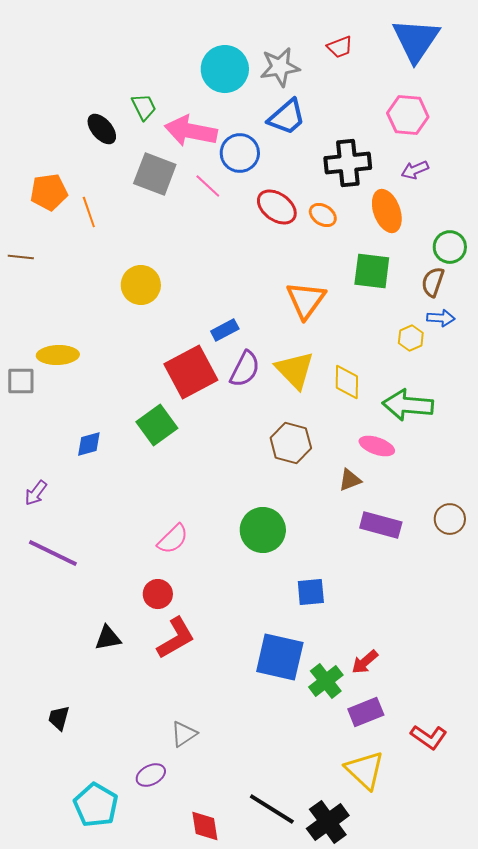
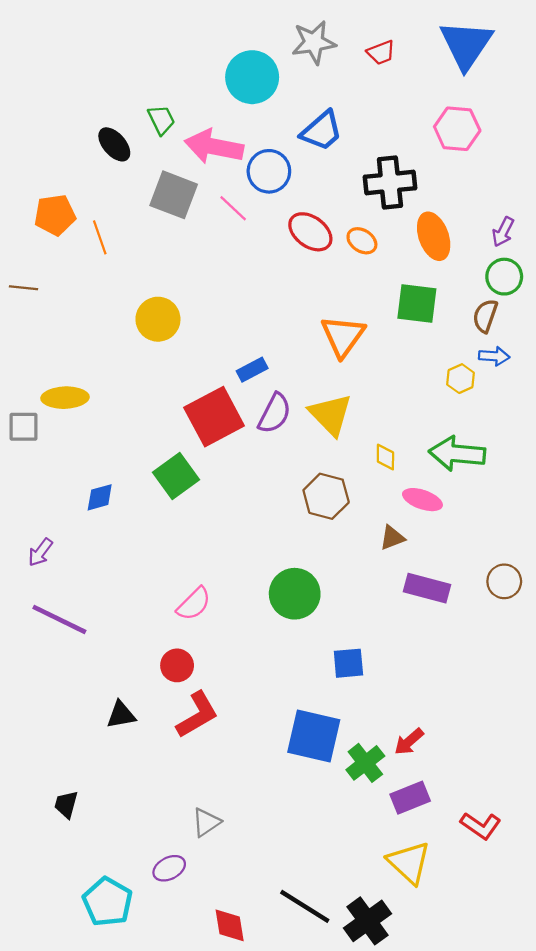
gray star: (280, 67) -> (314, 42), moved
purple arrow: (415, 170) -> (503, 232), moved, turned -40
yellow diamond: (347, 382) -> (385, 457), moved, size x0.7

